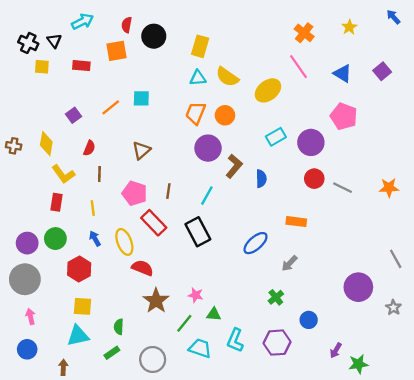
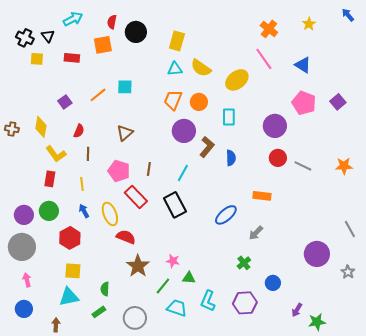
purple square: (382, 71) -> (338, 102), moved
cyan rectangle: (276, 137) -> (229, 117), moved, turned -60

